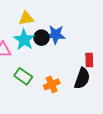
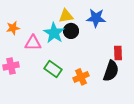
yellow triangle: (26, 18) -> (66, 16), moved
blue star: (56, 35) -> (96, 18), moved

